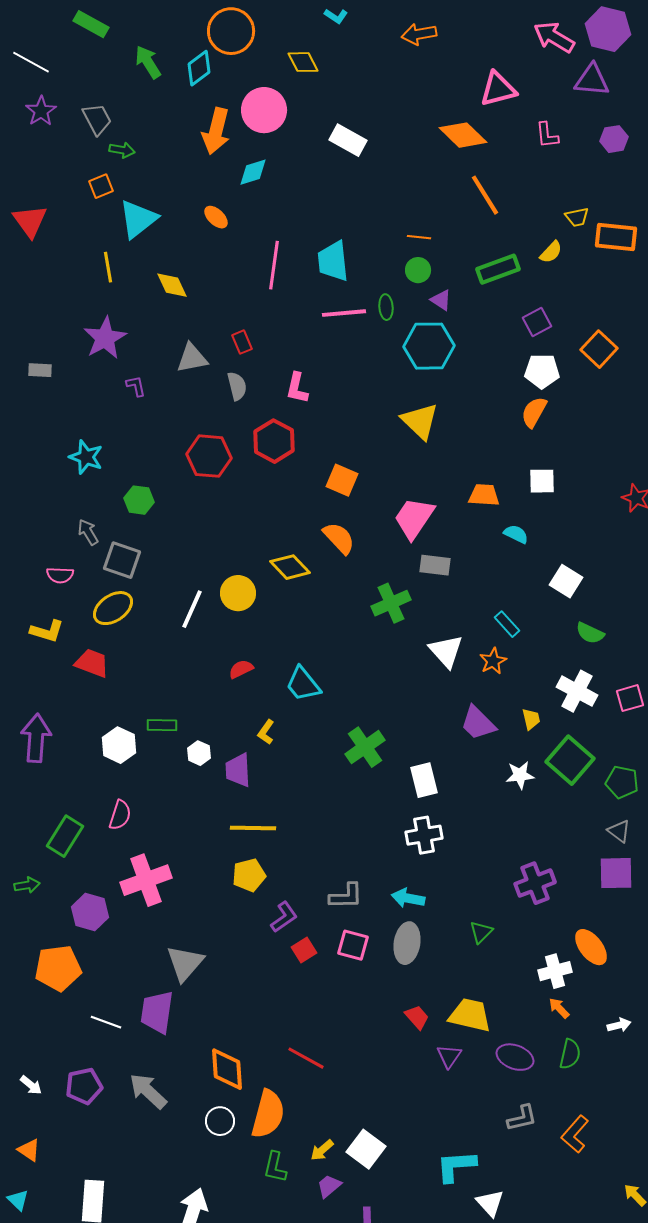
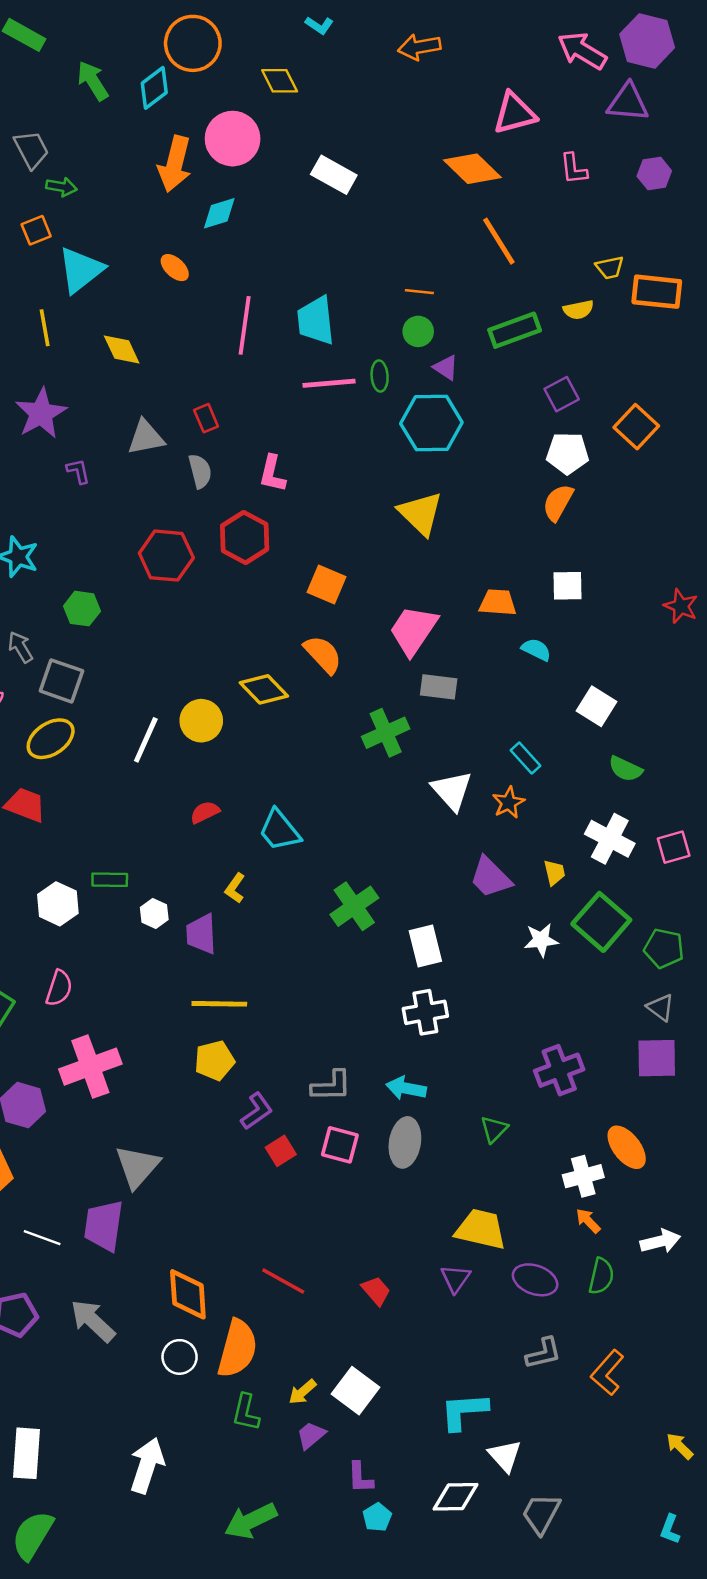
yellow semicircle: (551, 252) -> (578, 310), turned 35
red trapezoid: (417, 1017) -> (376, 1291), moved
white arrow: (619, 1025) -> (660, 1241), size x1.4

